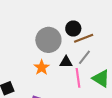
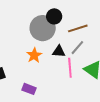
black circle: (73, 28) -> (54, 16), moved

